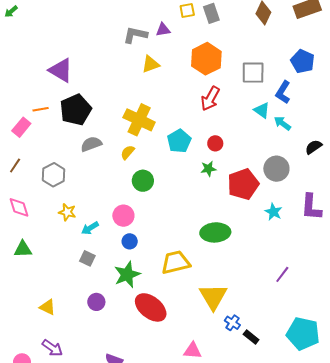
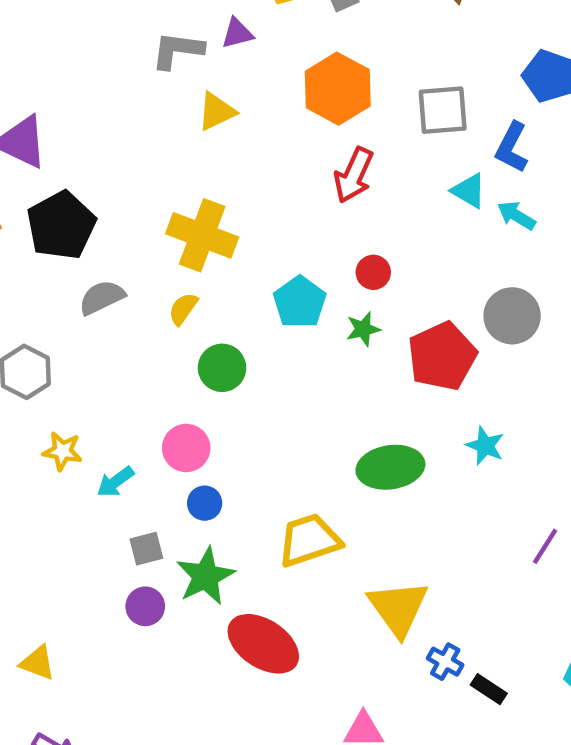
cyan pentagon: (179, 141) -> (300, 302), moved
cyan star: (273, 212) -> (485, 446), moved
gray square: (87, 258) -> (146, 549), moved, turned -35
purple circle: (96, 302) -> (145, 606), moved

